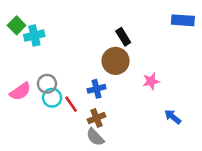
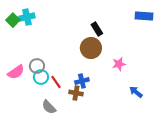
cyan cross: (34, 36) -> (27, 17), moved
blue cross: (96, 89) -> (82, 81), moved
brown cross: (96, 118) -> (76, 93), turned 32
gray semicircle: (95, 137) -> (49, 107), moved

